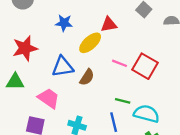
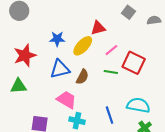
blue star: (64, 23) -> (57, 39), moved
pink line: (120, 63) -> (111, 50), moved, turned -56
pink trapezoid: (49, 98) -> (67, 100), moved
green line: (123, 101) -> (111, 72), moved

